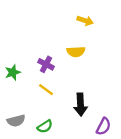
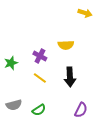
yellow arrow: (85, 21) -> (85, 13), moved
black arrow: (81, 105) -> (70, 77), moved
purple semicircle: (104, 126) -> (81, 110), moved

